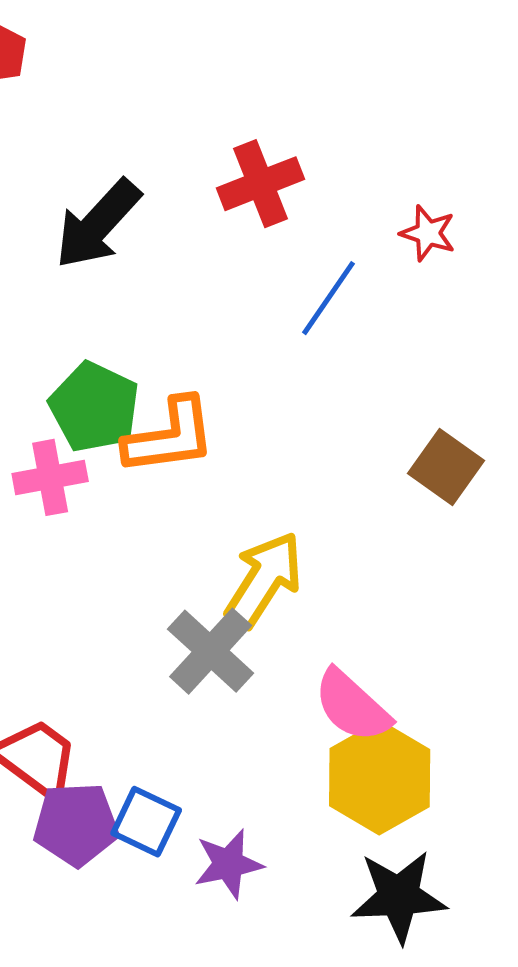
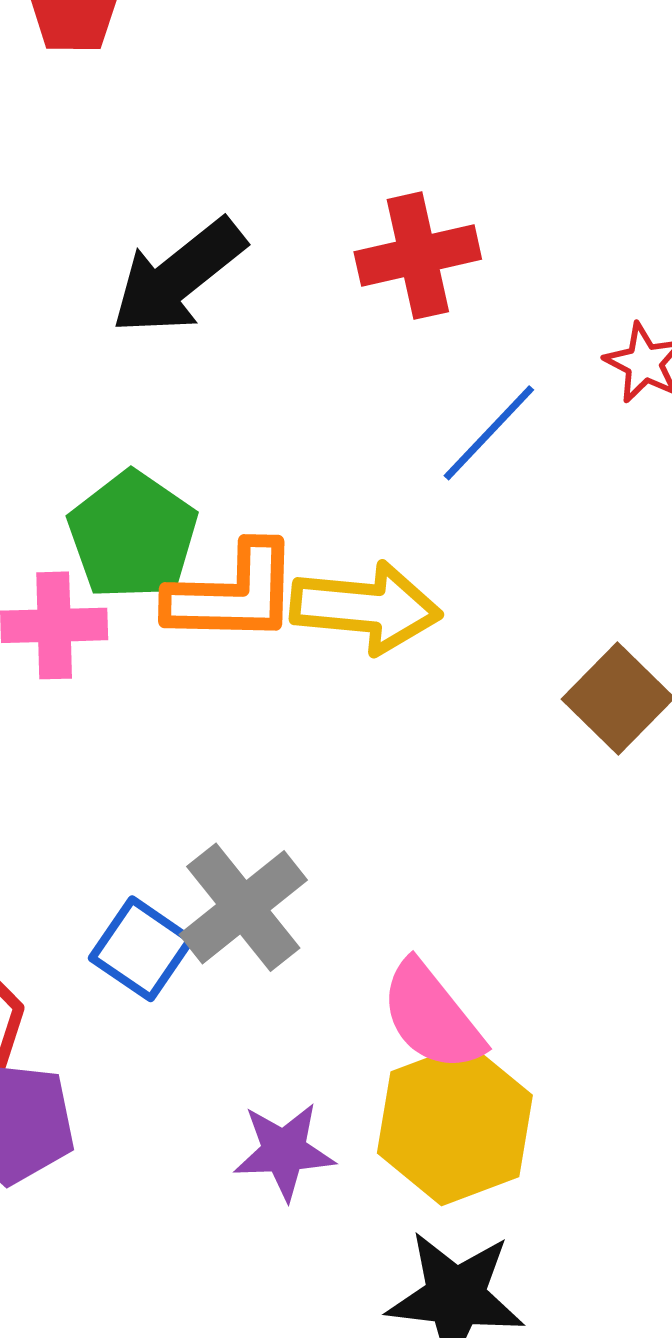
yellow arrow: (264, 580) -> (366, 608), moved, turned 54
blue square: (146, 822) -> (141, 949), moved
purple star: (228, 864) -> (284, 1151), moved

